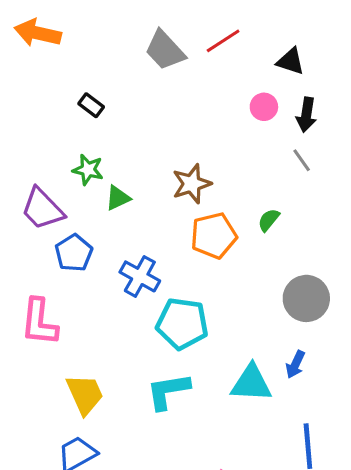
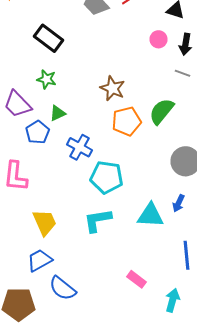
black rectangle: (91, 105) -> (48, 38), size x1.8
gray line: (302, 160) -> (182, 73), turned -35
brown star: (192, 184) -> (112, 88), turned -30
green triangle: (118, 198) -> (58, 113), moved
green semicircle: (269, 220) -> (162, 111), size x1.8

